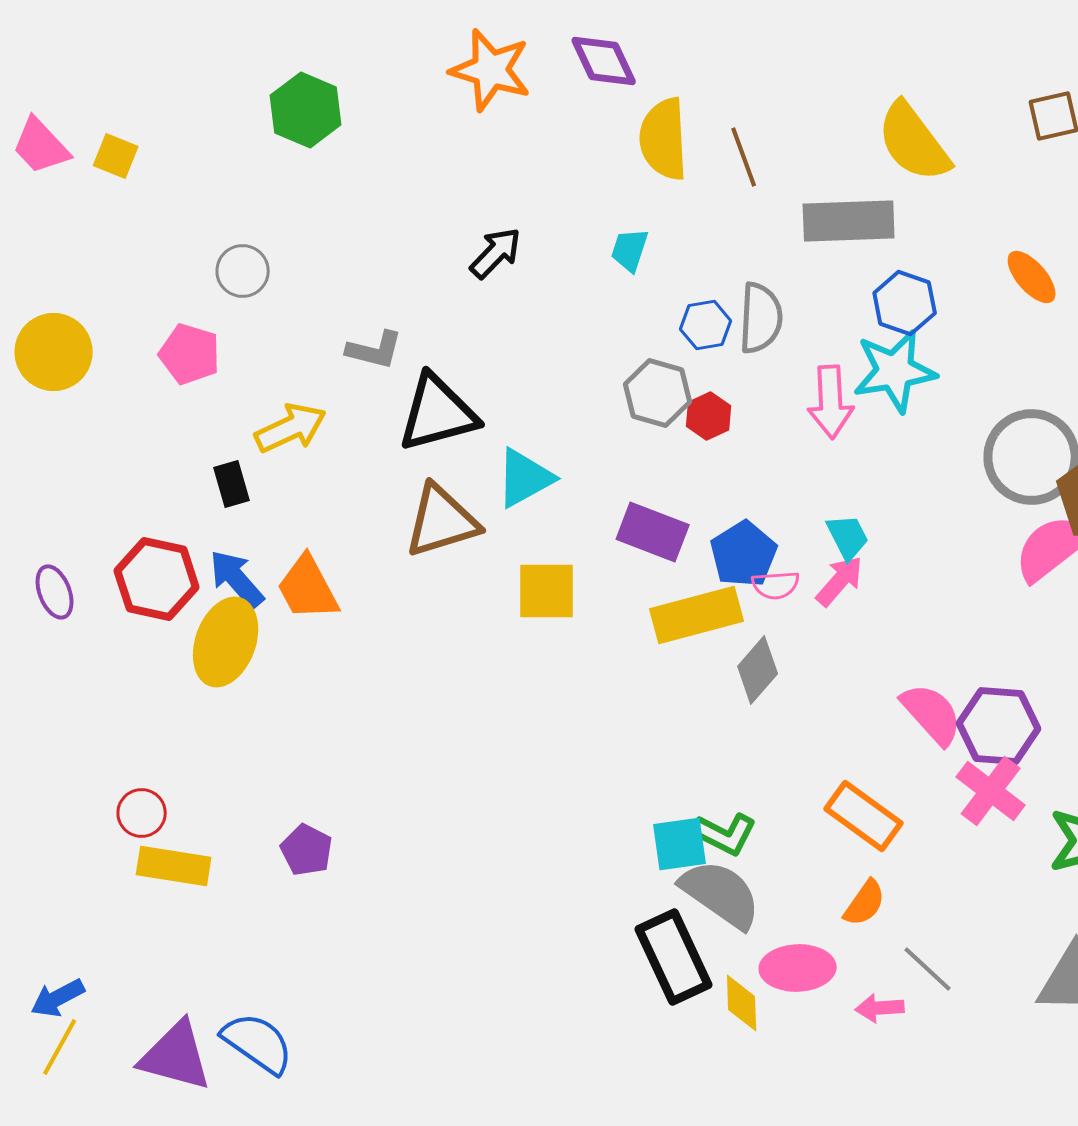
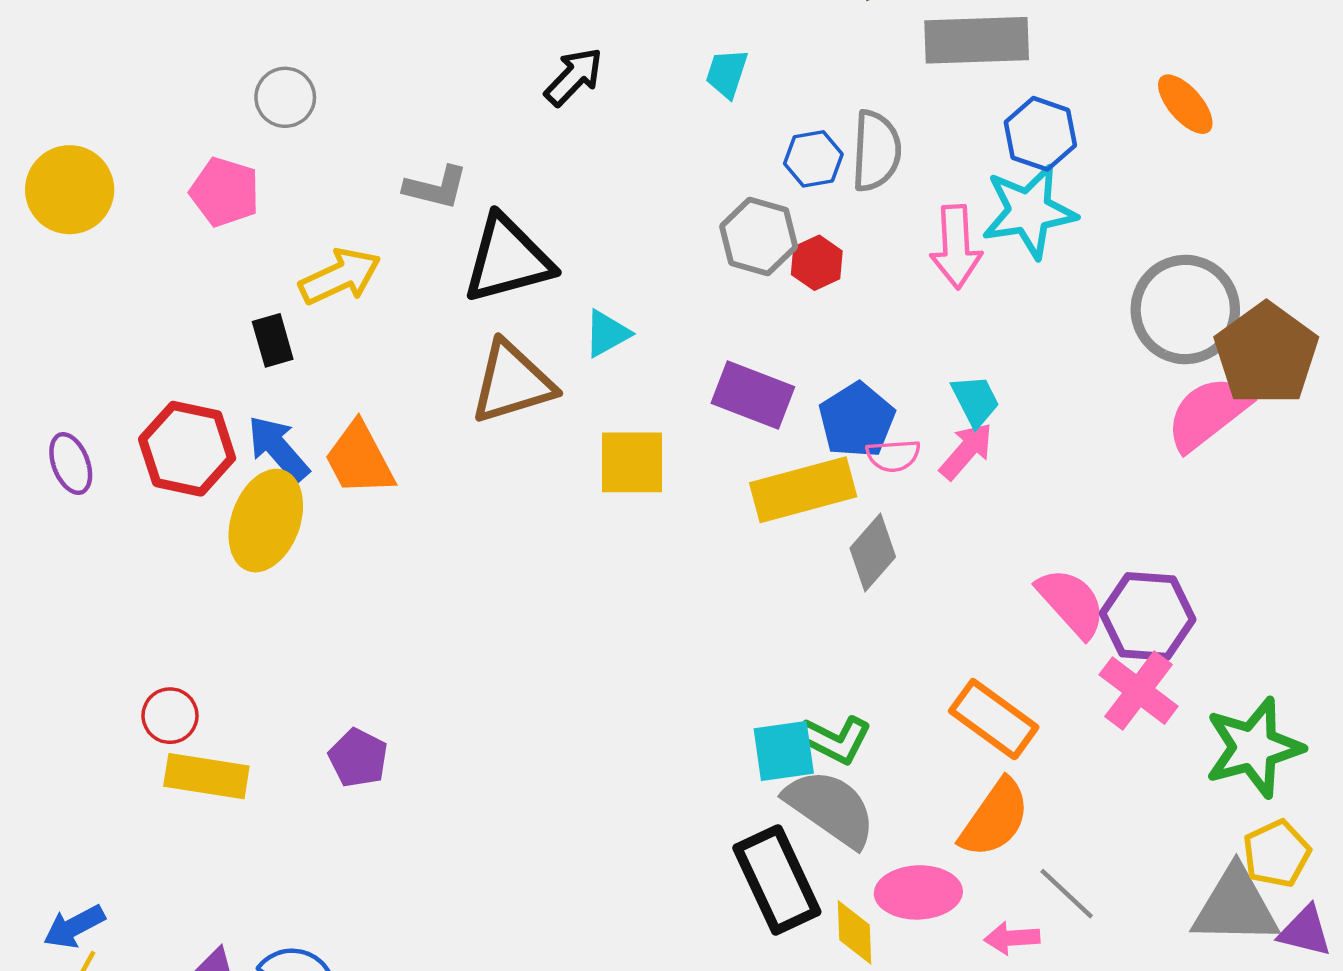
cyan triangle: (525, 478) -> (607, 333), size x0.7
orange semicircle: (865, 903) -> (995, 818), size x1.5

